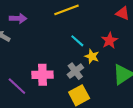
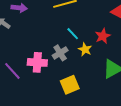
gray cross: (75, 71) -> (60, 53), moved

